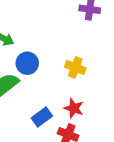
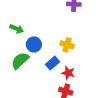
blue rectangle: (42, 117) -> (52, 63), moved

